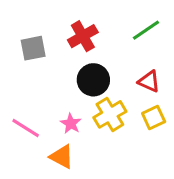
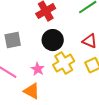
gray square: (33, 48) -> (13, 40), moved

